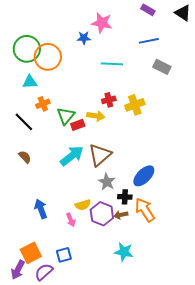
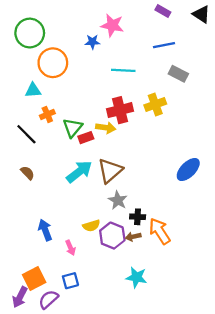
green circle: (27, 49) -> (30, 33), moved
red cross: (109, 100) -> (120, 110), size x1.6
yellow cross: (135, 105) -> (155, 105), moved
blue ellipse: (144, 176) -> (188, 170), moved
pink arrow: (71, 220) -> (70, 248), moved

